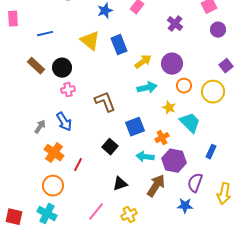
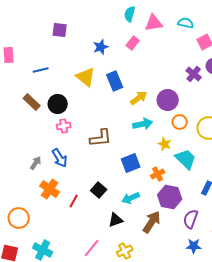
purple cross: (175, 24) -> (194, 74), moved
brown L-shape: (105, 102) -> (101, 138), turned 105
black square: (110, 147) -> (99, 190), moved
cyan arrow: (145, 157) -> (131, 198), moved, turned -30
orange circle: (53, 186) -> (19, 218), moved
blue star: (185, 206) -> (194, 246), moved

